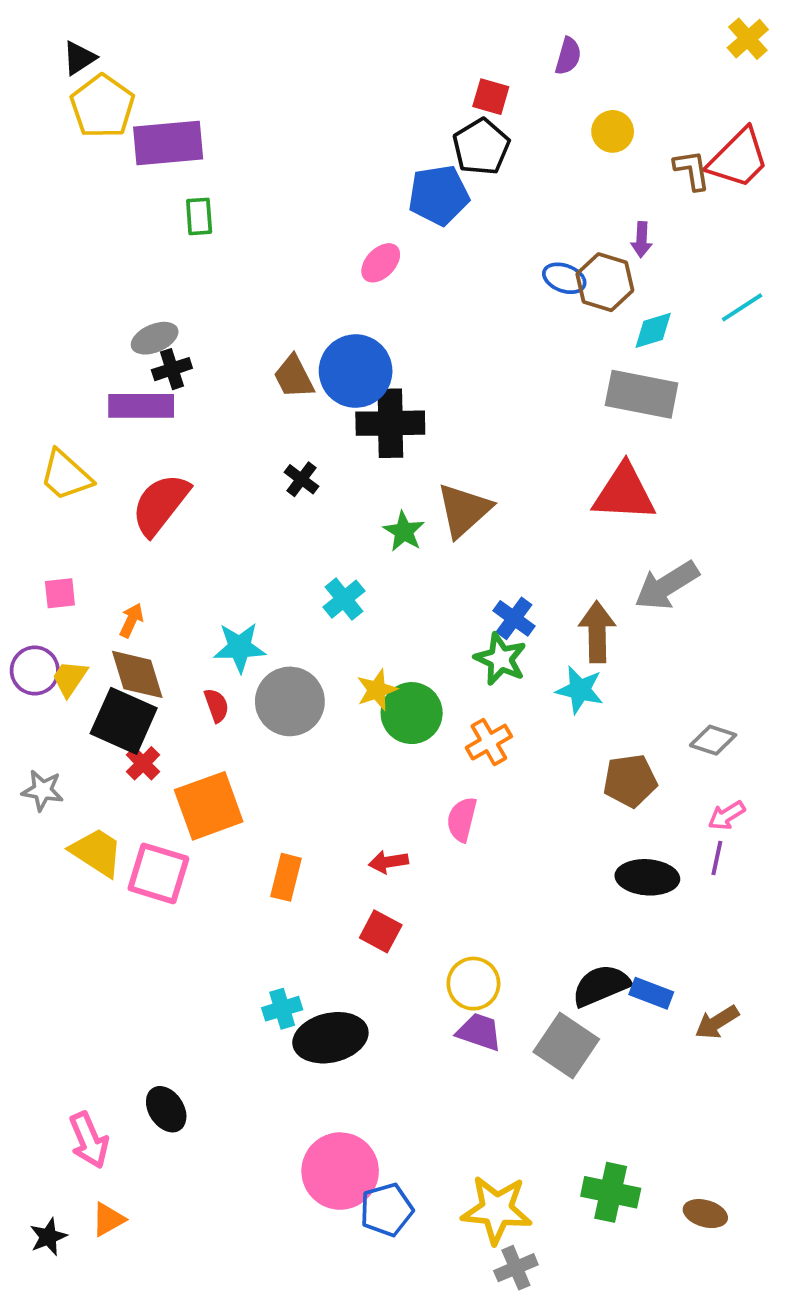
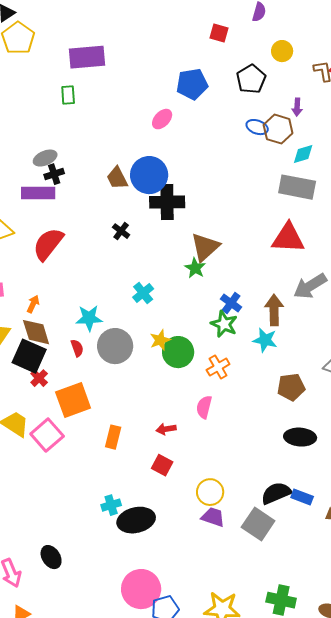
purple rectangle: (168, 143) -> (87, 57), moved
black pentagon: (481, 147) -> (251, 79), moved
green star: (404, 531) -> (195, 268), moved
pink square: (158, 873) -> (47, 435), turned 32

